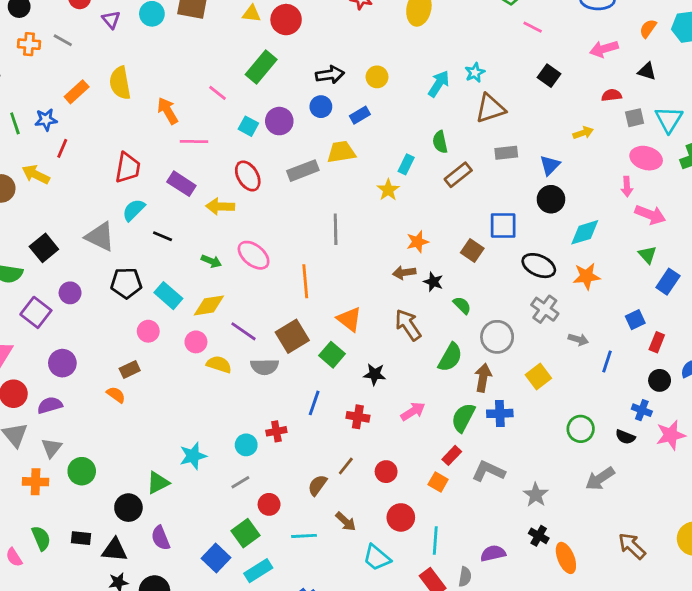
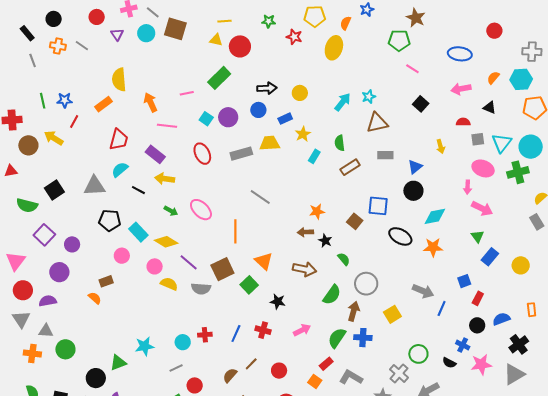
orange rectangle: (77, 92) -> (103, 104), moved
pink line: (217, 93) -> (187, 93), turned -56
yellow arrow: (583, 133) -> (441, 146), turned 88
yellow star: (388, 190) -> (303, 134), moved
yellow arrow: (220, 206) -> (165, 179), moved
gray line: (336, 229) -> (260, 197), turned -60
gray triangle: (100, 237) -> (94, 186), turned -35
purple circle: (70, 293) -> (72, 244), moved
yellow diamond: (209, 305) -> (166, 242), turned 35
gray cross: (545, 309) -> (399, 373), moved
brown arrow: (408, 325) -> (305, 269), turned 130
gray arrow: (578, 339) -> (423, 291), size x1.5
blue line: (314, 403) -> (236, 333), moved
gray triangle: (52, 448) -> (46, 331), turned 49

